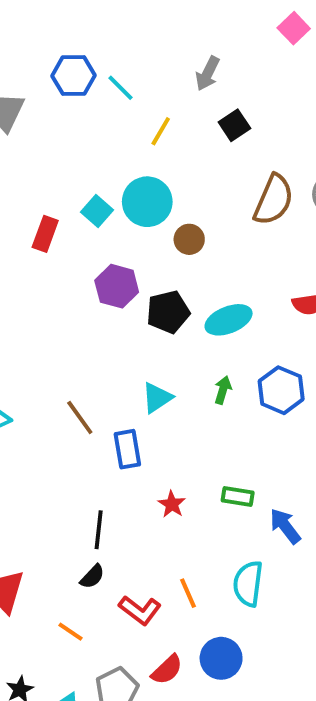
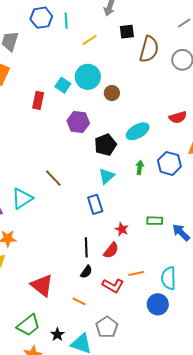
cyan line: (121, 88) -> (66, 21), turned 49
black square: (234, 125) -> (127, 32), turned 35
yellow line: (161, 131) -> (90, 40), turned 35
brown semicircle: (274, 200) -> (149, 49), moved
black pentagon: (168, 312) -> (105, 145), moved
brown line: (80, 418) -> (53, 178), moved
cyan semicircle: (248, 584) -> (169, 278), moved
orange line: (188, 593) -> (136, 273), turned -70
red semicircle: (167, 670) -> (111, 250), moved

